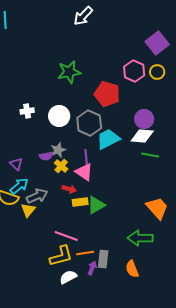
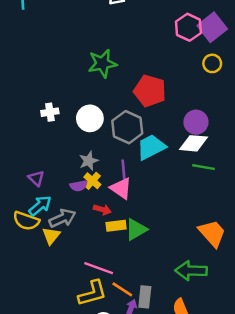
pink hexagon: (134, 71) -> (188, 27), moved
purple semicircle: (46, 156) -> (79, 186), moved
orange line: (85, 253) -> (122, 289), turned 42

